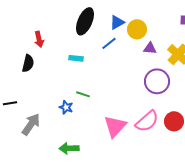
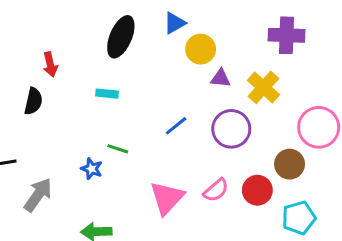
blue triangle: (117, 22) -> (175, 23), moved
blue line: (109, 43) -> (176, 126), moved
pink semicircle: (147, 121) -> (216, 190), size x0.7

